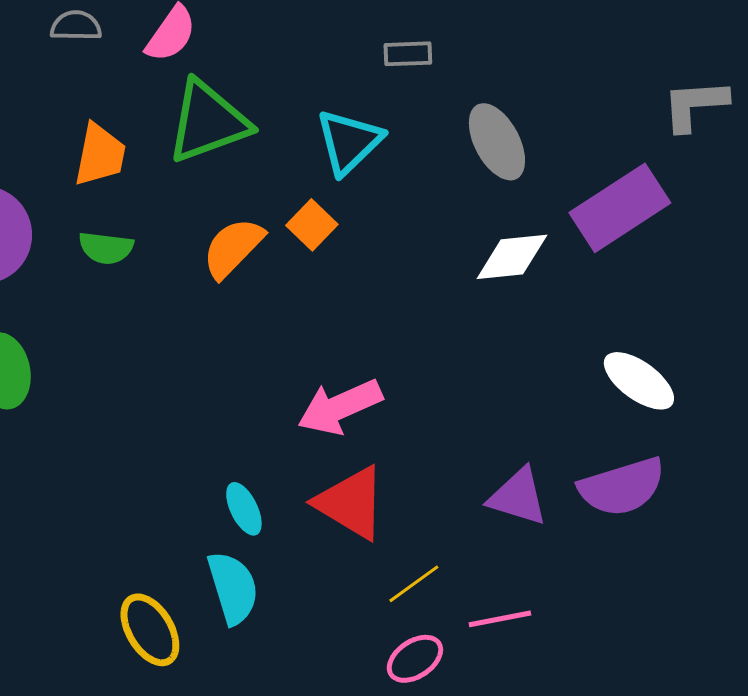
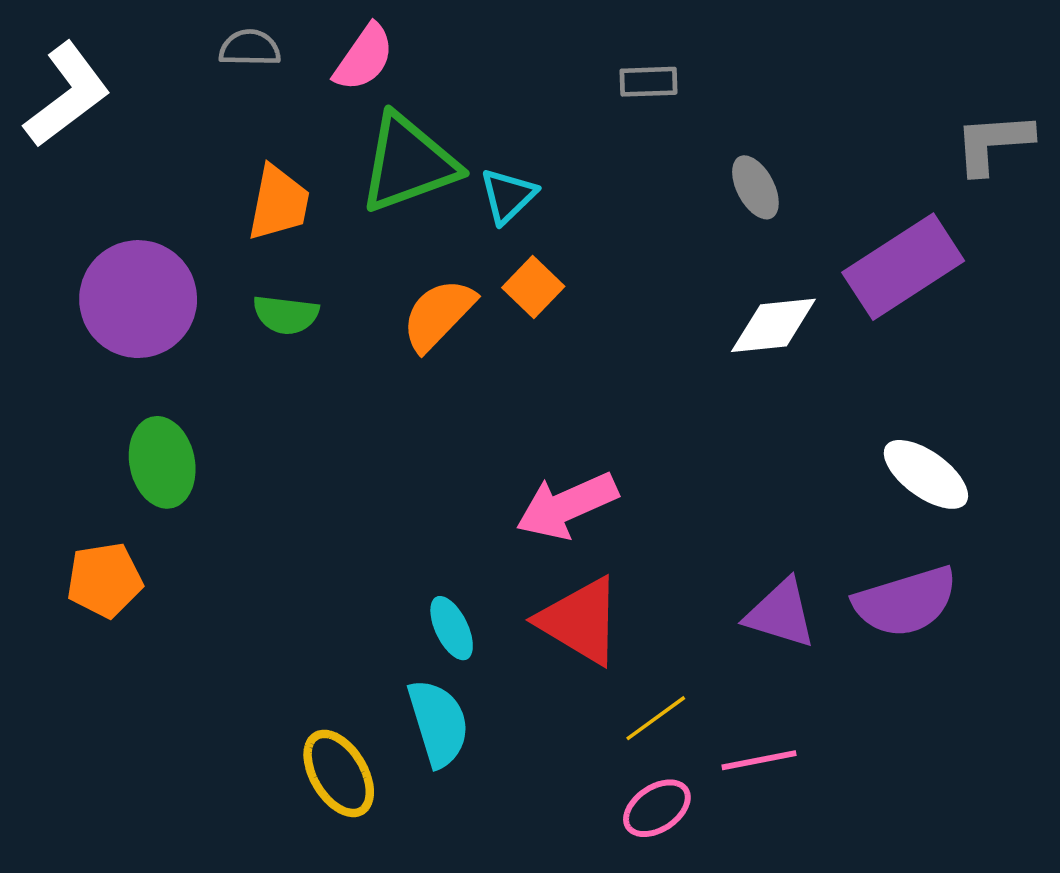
cyan triangle: (349, 142) -> (508, 196), moved, size x0.7
gray ellipse: (497, 142) -> (755, 187), size x0.7

